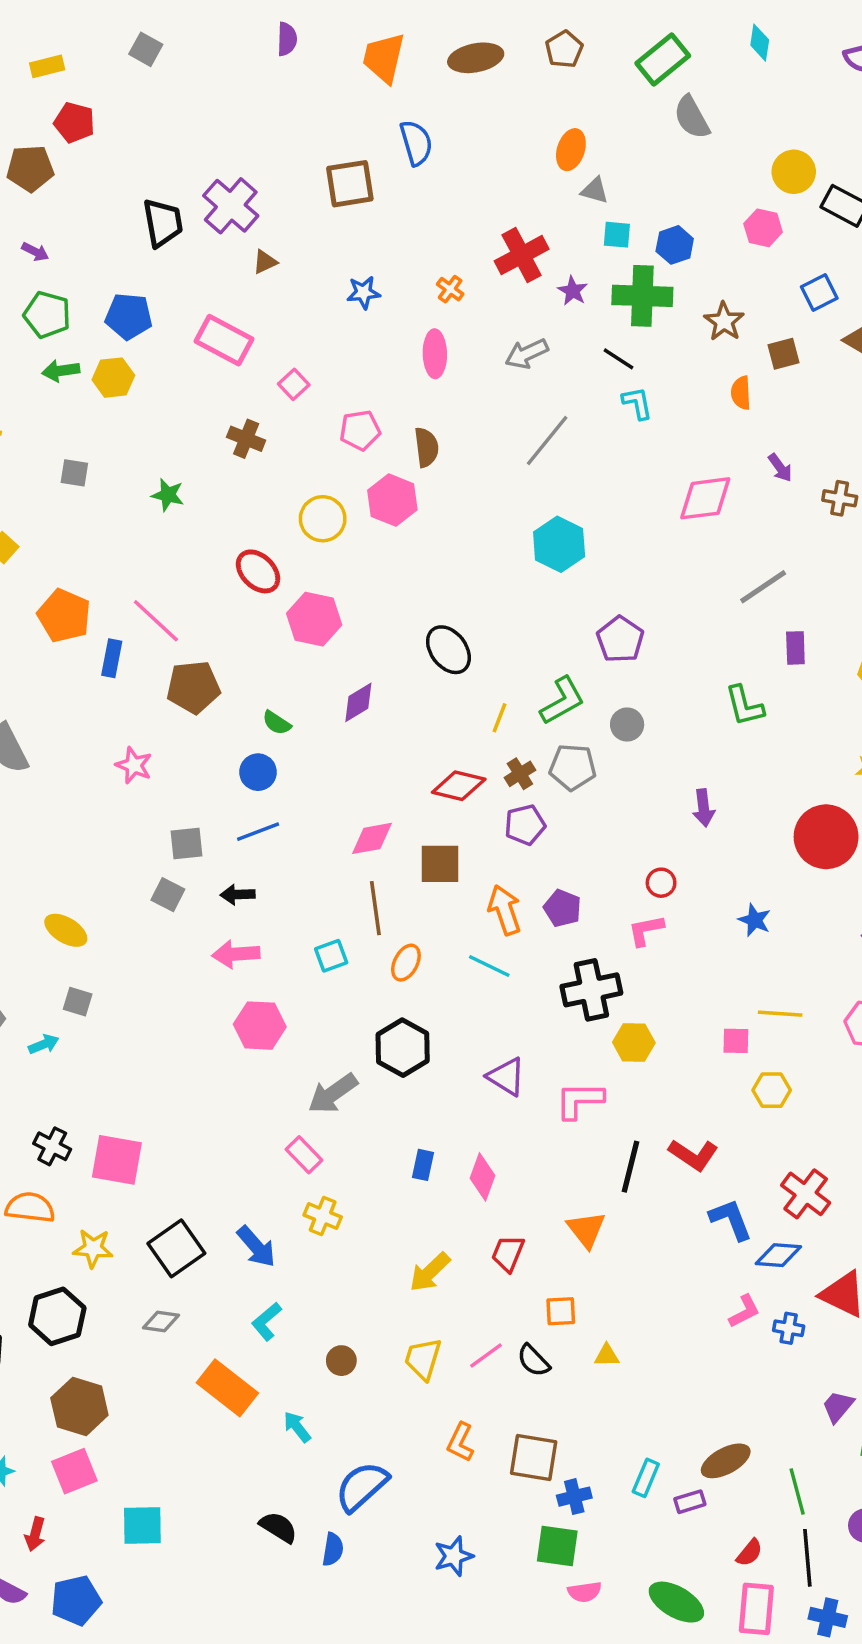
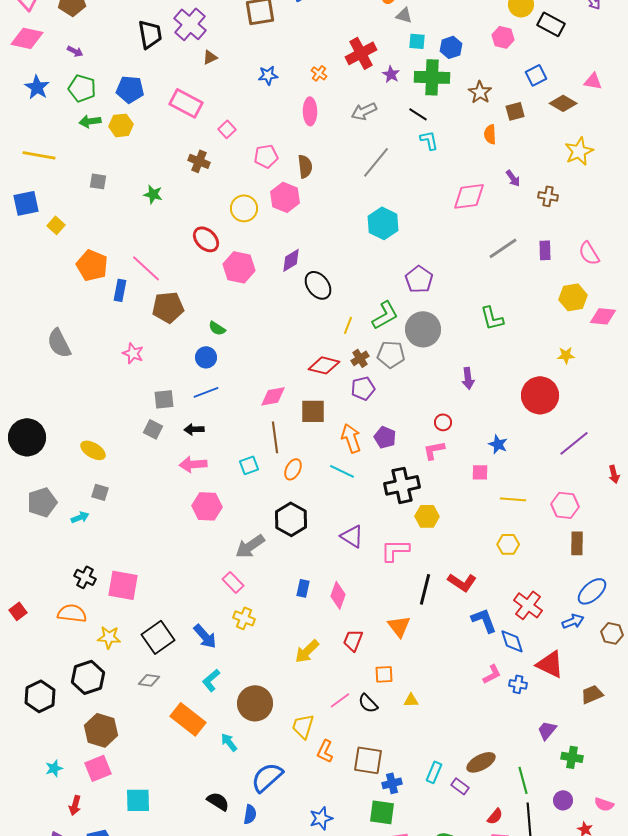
purple rectangle: (795, 648) -> (545, 250), moved
purple diamond: (358, 702) -> (291, 260), moved
gray circle: (627, 724) -> (423, 329), size x1.8
pink square: (736, 1041) -> (480, 472), moved
blue diamond: (778, 1255) -> (512, 641), turned 68
yellow trapezoid: (423, 1359) -> (303, 726), moved
brown circle: (341, 1361) -> (255, 703), size x2.0
purple rectangle: (690, 1502) -> (460, 786), turned 54

